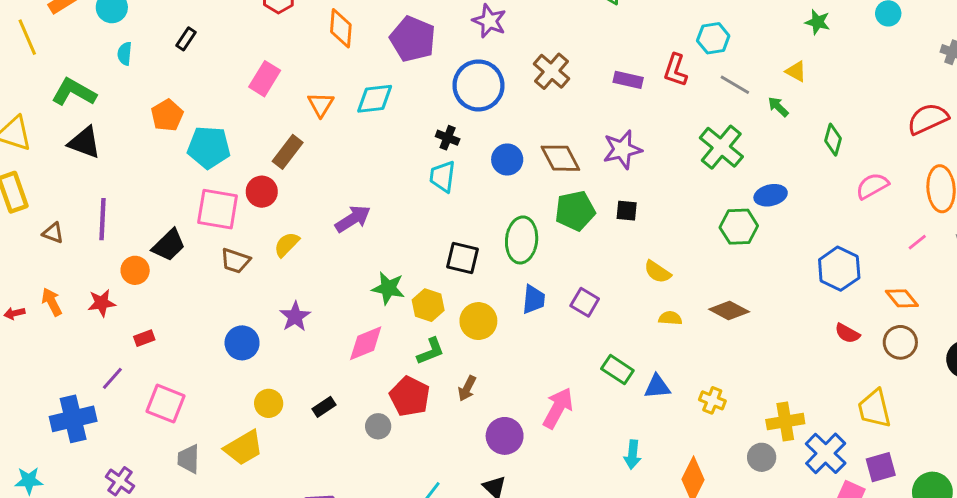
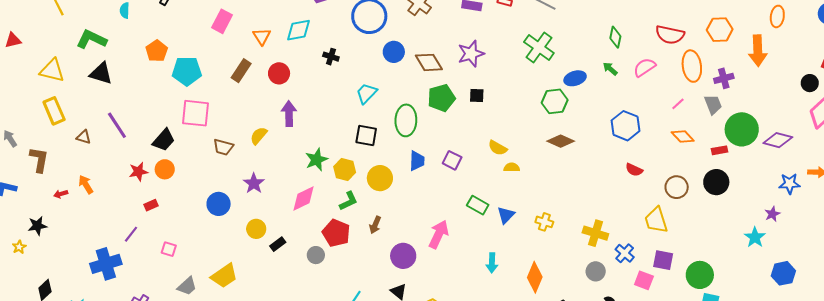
green arrow: (778, 107) -> (610, 69), moved
red semicircle: (928, 119) -> (670, 35), moved, turned -140
black cross: (448, 138) -> (331, 57), moved
blue circle: (507, 160) -> (394, 52), moved
cyan trapezoid: (442, 177) -> (366, 93), moved, turned 40
red circle: (262, 192) -> (279, 73), moved
purple line: (102, 219) -> (117, 125), turned -32
purple arrow: (353, 219) -> (289, 114), turned -55
yellow semicircle: (287, 244) -> (259, 136), moved
brown trapezoid: (235, 261) -> (223, 147), moved
orange circle: (135, 270) -> (165, 169), moved
yellow semicircle: (658, 272) -> (498, 148), moved
green star: (388, 288) -> (316, 160), turned -30
orange diamond: (902, 298) -> (683, 136), moved
red star: (102, 303) -> (138, 172), moved
brown diamond: (729, 310) -> (561, 141), moved
brown circle: (900, 342) -> (677, 187), moved
blue triangle: (657, 387) -> (506, 215), turned -36
yellow circle: (269, 403) -> (256, 229), moved
pink square: (166, 404) -> (169, 249), size x0.6
yellow cross: (785, 422) -> (595, 233), turned 30
blue cross: (826, 453) -> (625, 253), size x0.7
gray circle: (762, 457) -> (596, 271), moved
gray trapezoid: (189, 459) -> (187, 286), turned -130
purple square: (881, 467) -> (663, 260), turned 30

